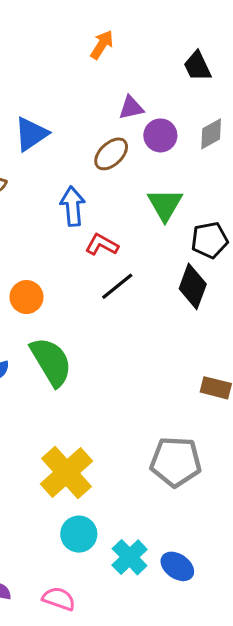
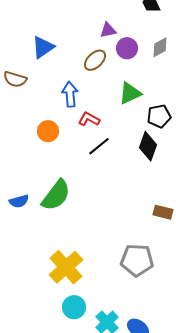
green triangle: (165, 205) -> (130, 93), turned 35
orange circle: (26, 297) -> (48, 131), moved
green semicircle: (51, 362) -> (56, 195), turned 68

